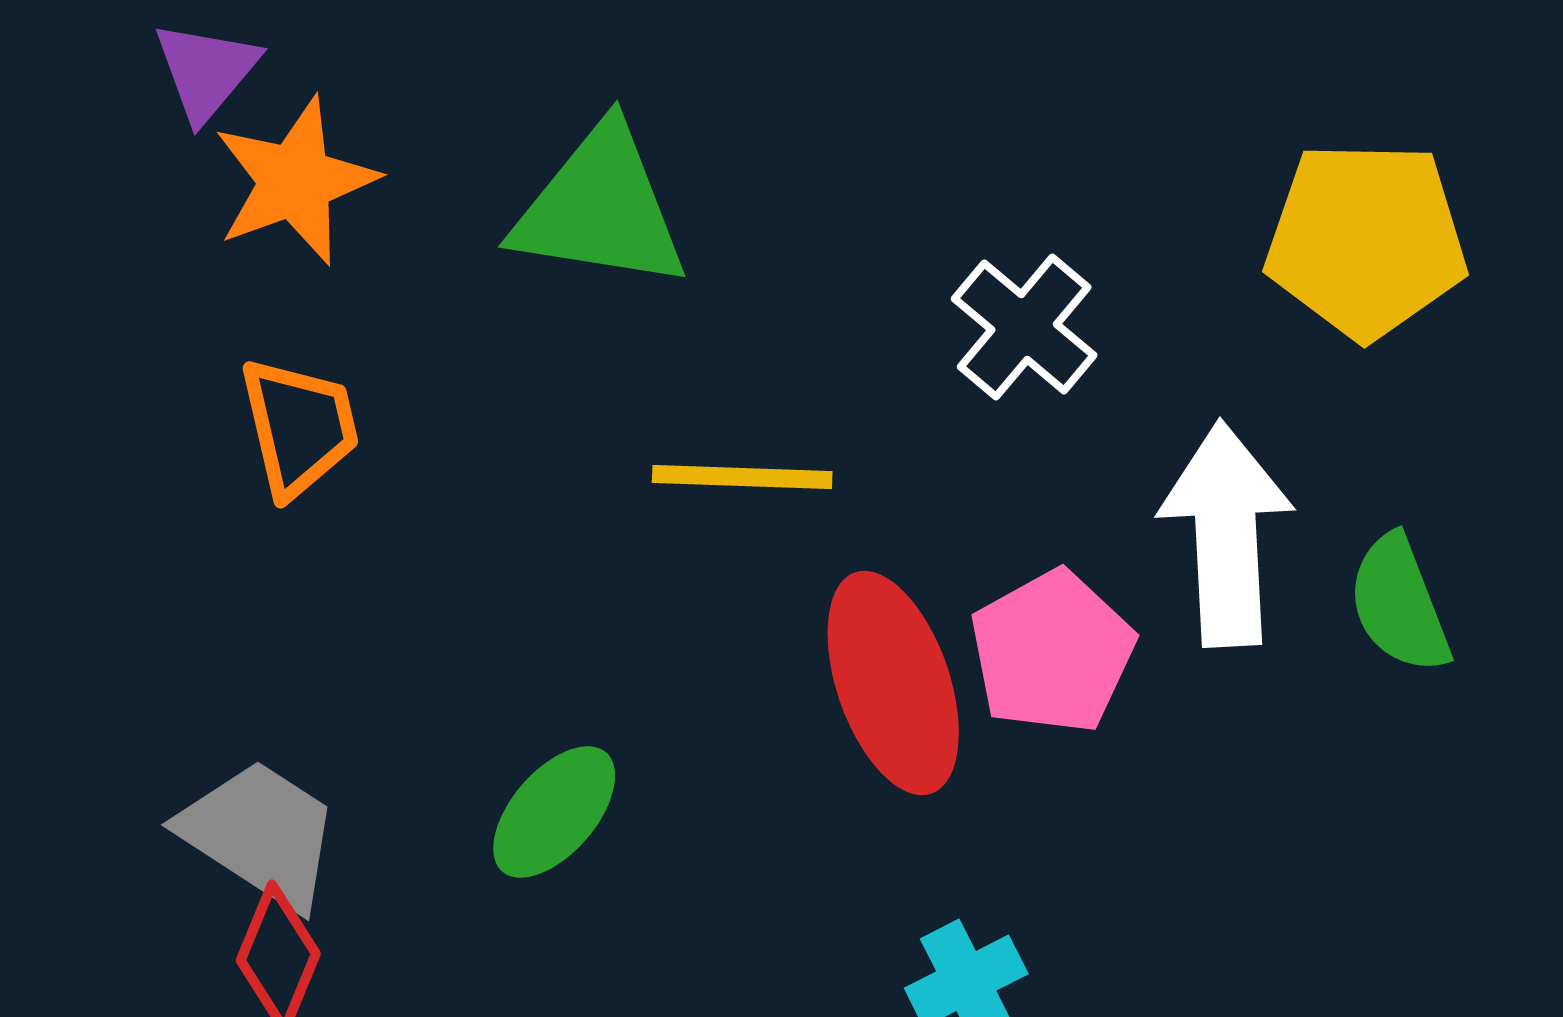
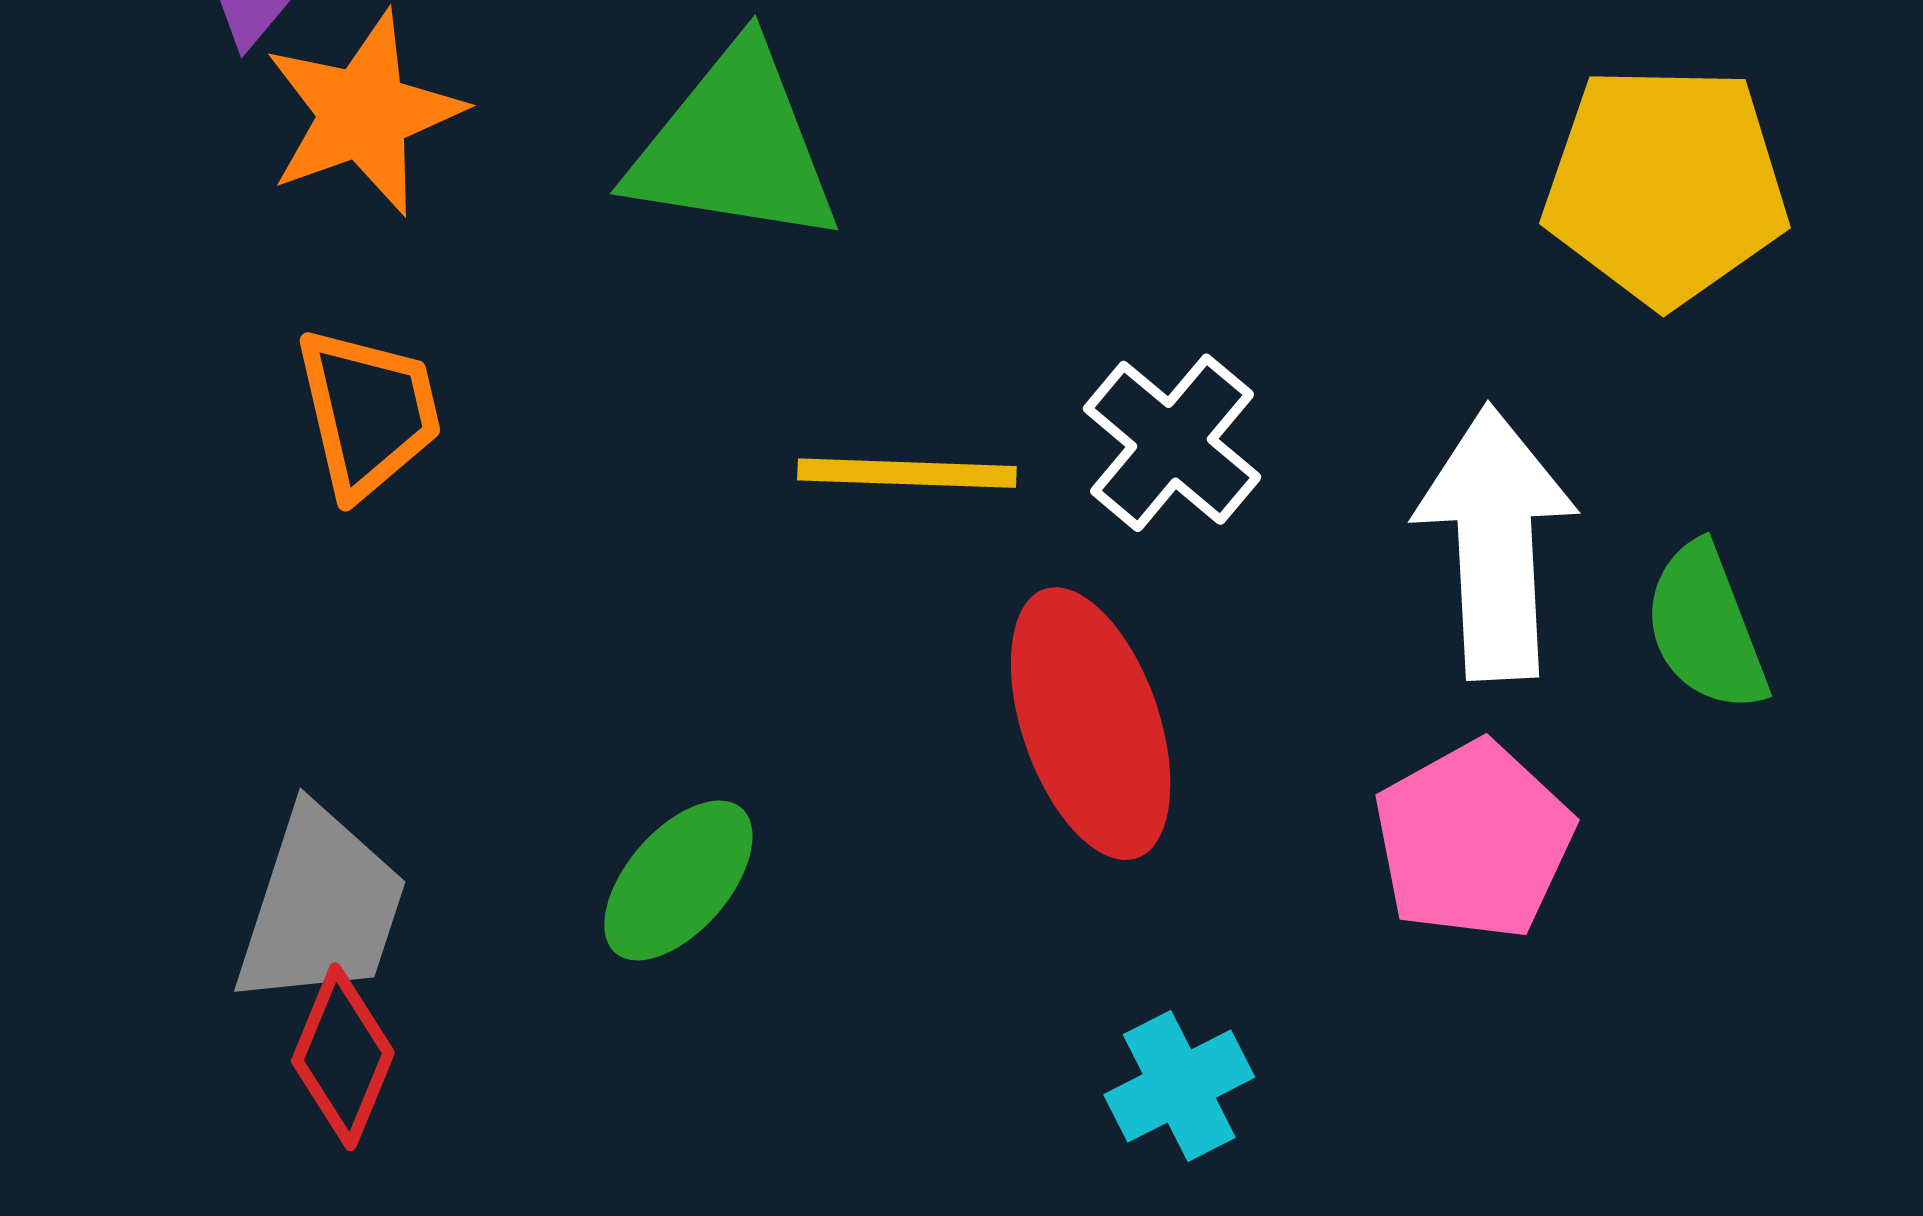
white cross: (1024, 327) -> (1172, 443), moved
pink pentagon: (1052, 652) -> (1474, 840), moved
gray trapezoid: (260, 834) -> (321, 907), turned 75

